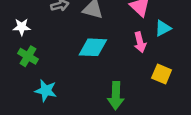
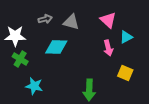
white star: (22, 27) -> (15, 36), size x1.5
cyan diamond: (93, 47) -> (56, 47), moved

